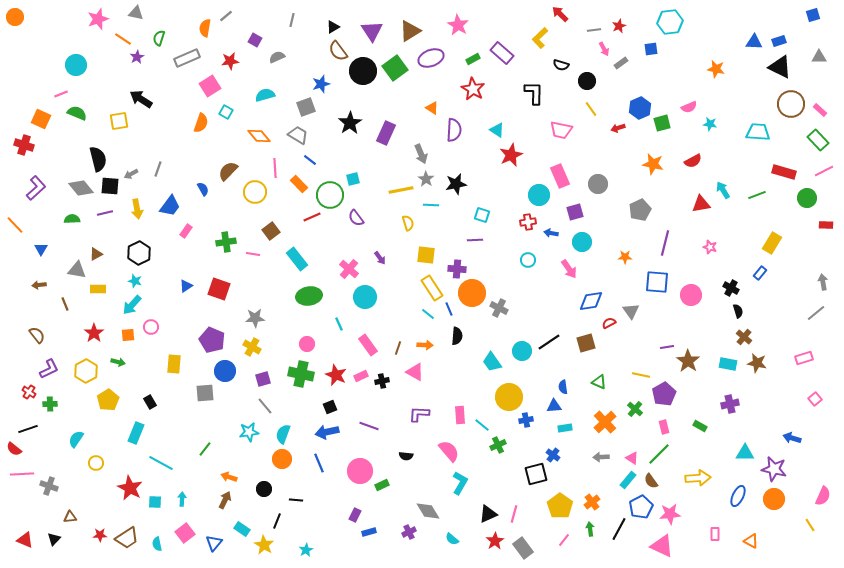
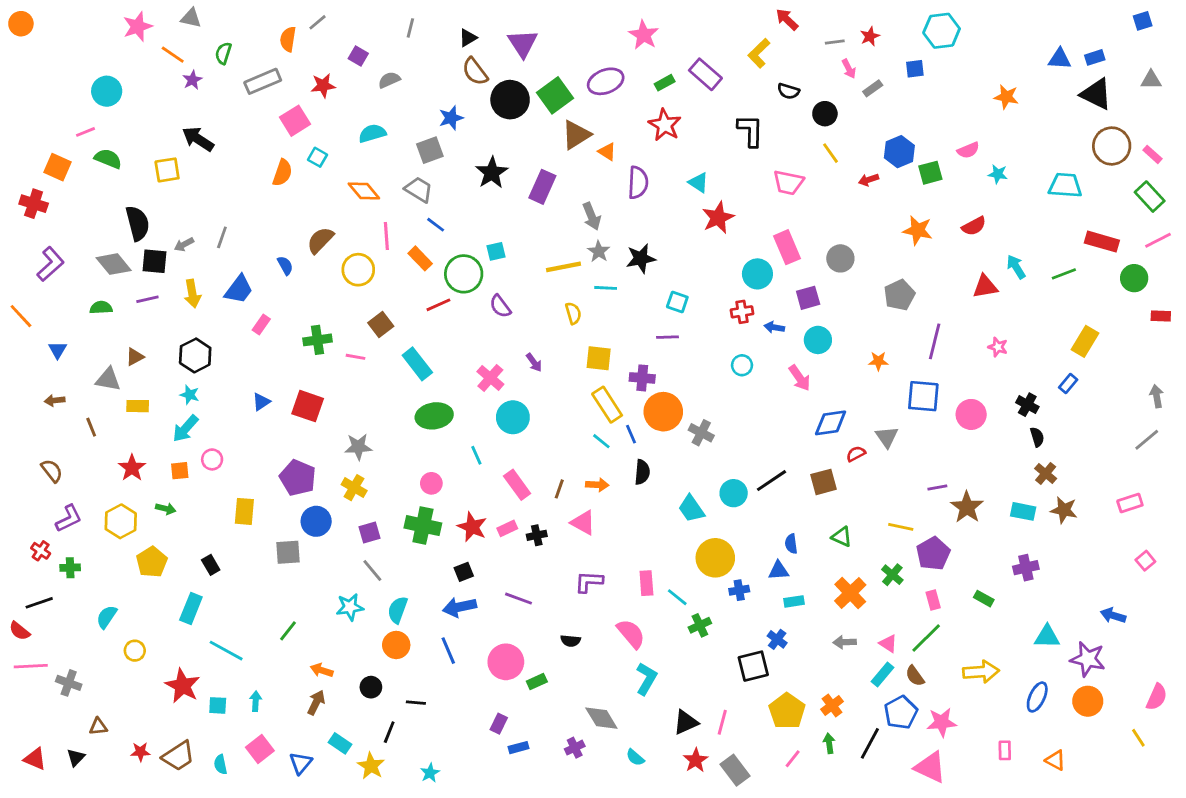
brown triangle: (410, 31) -> (576, 135), moved

